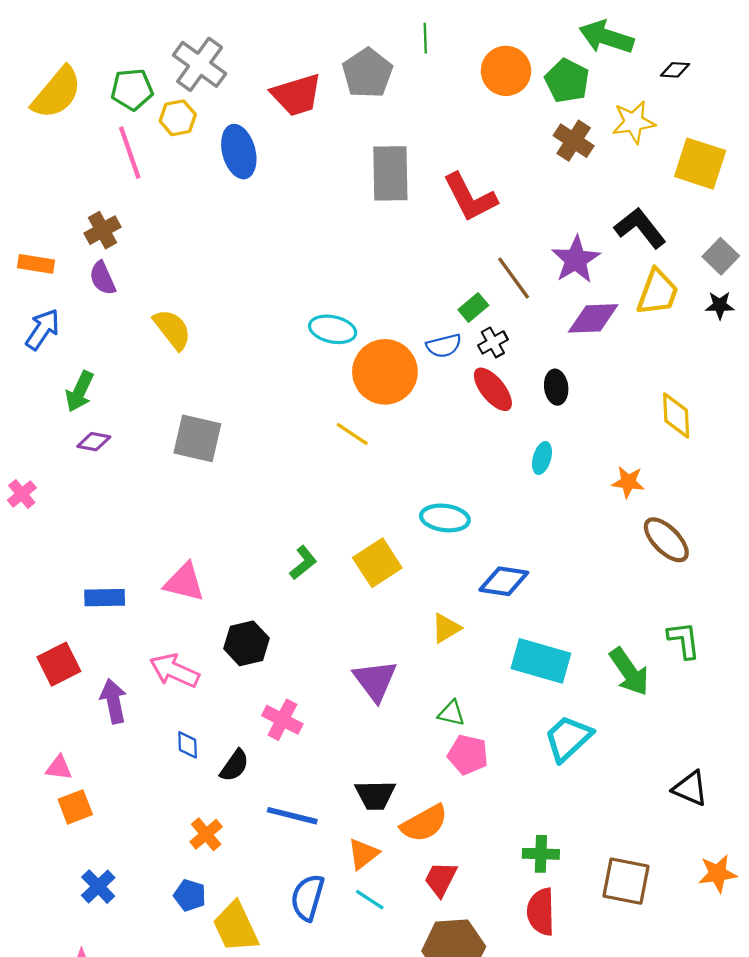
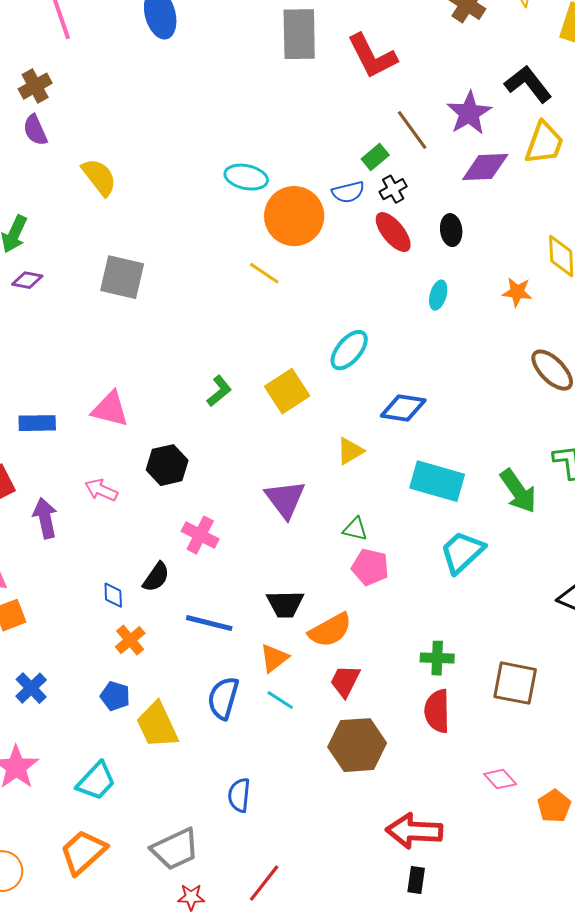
orange star: (628, 482) -> (517, 292), moved
cyan ellipse: (445, 518) -> (349, 350), turned -57
pink arrow: (174, 671) -> (101, 490), size x0.7
blue diamond: (188, 745) -> (113, 595), moved

